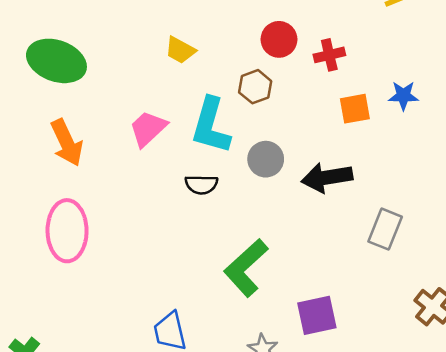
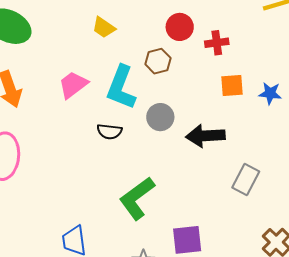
blue star: (403, 96) -> (270, 93), moved

